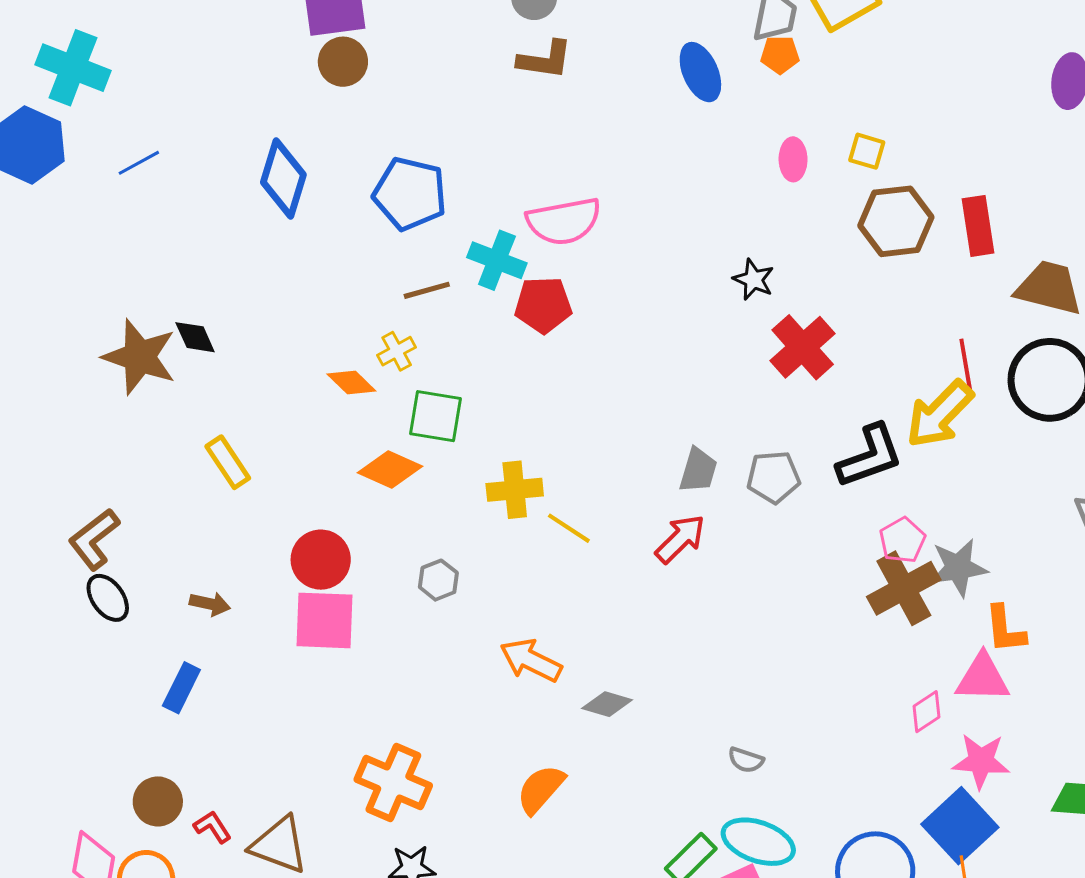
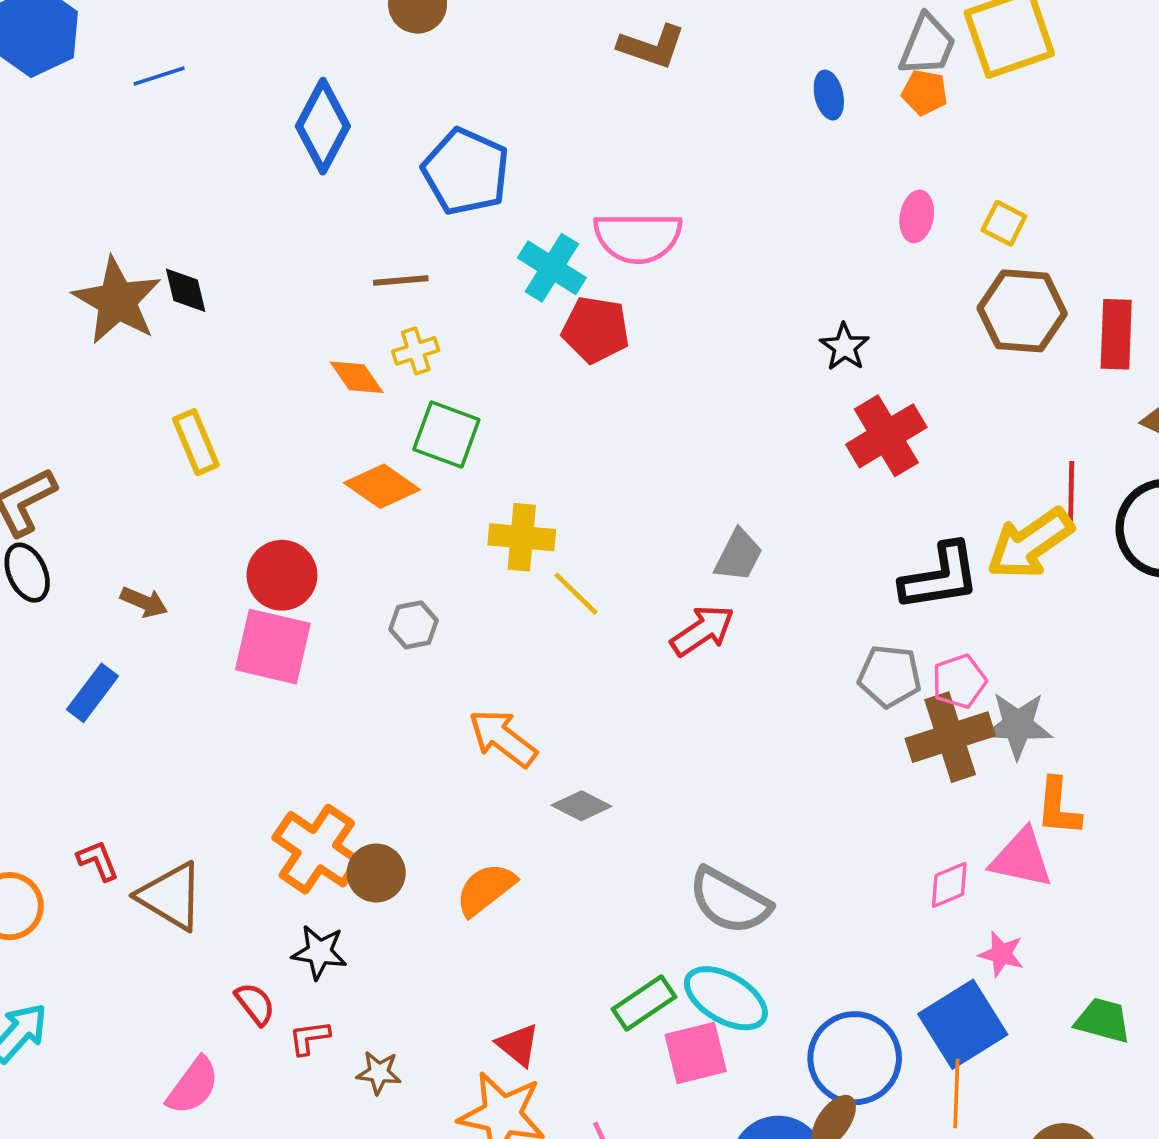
blue ellipse: (700, 72) -> (829, 95), size x0.7
brown line: (427, 290) -> (401, 281), moved
gray pentagon: (773, 477) -> (890, 676), moved
gray semicircle: (746, 760) -> (730, 901), size x2.0
pink star: (981, 761) -> (1001, 954), size x0.7
brown circle: (158, 801) -> (376, 873), moved

